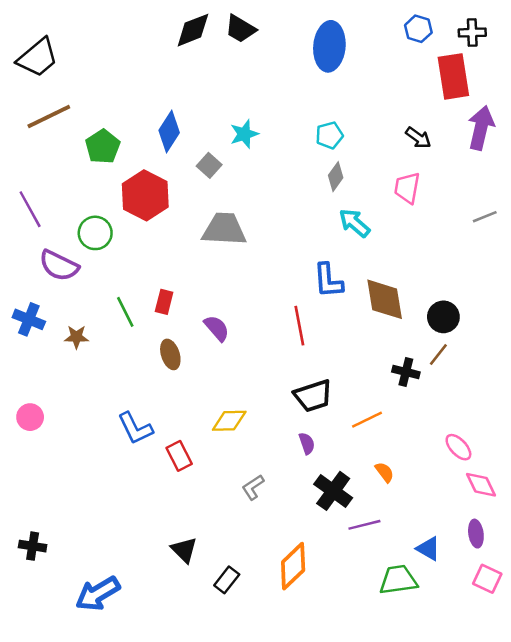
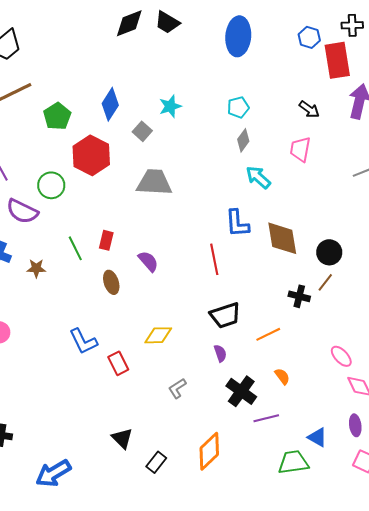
blue hexagon: (418, 29) -> (309, 37), moved

